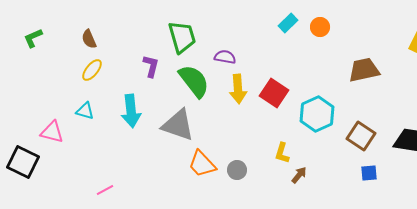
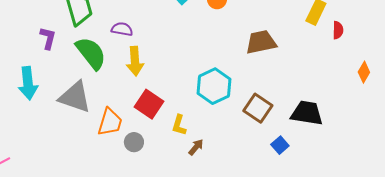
red square: (274, 93) -> (149, 104), moved
orange trapezoid: (202, 164) -> (110, 122), moved, turned -120
blue square: (369, 173) -> (280, 145), moved, turned -36

